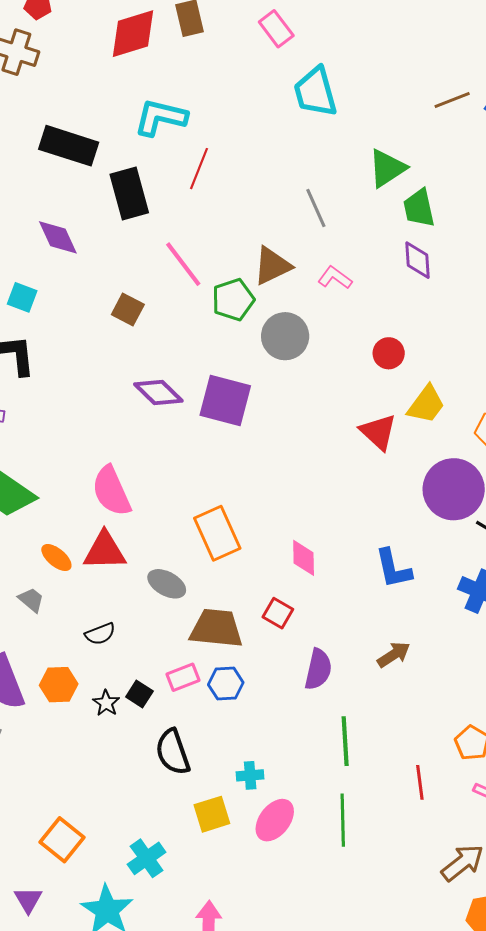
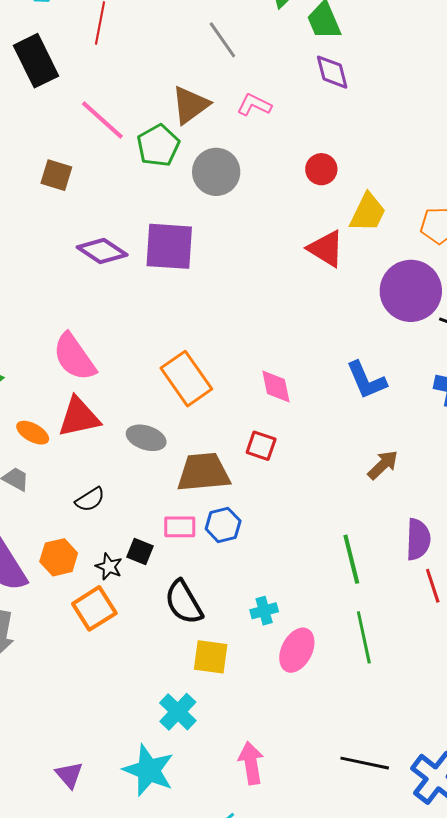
purple semicircle: (318, 669) -> (418, 539), moved
pink rectangle: (183, 677) -> (180, 527), turned 32
yellow square: (212, 814) -> (211, 657), moved, turned 36
orange square: (62, 840) -> (94, 608), moved, turned 30

